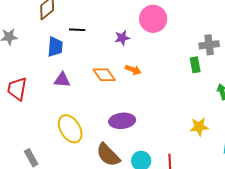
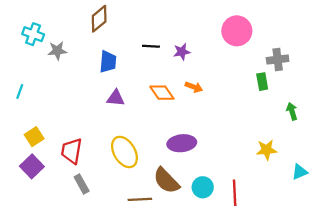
pink circle: (153, 19) -> (237, 31), moved
black line: (77, 30) -> (151, 46), moved
red trapezoid: (17, 89) -> (72, 151), moved

